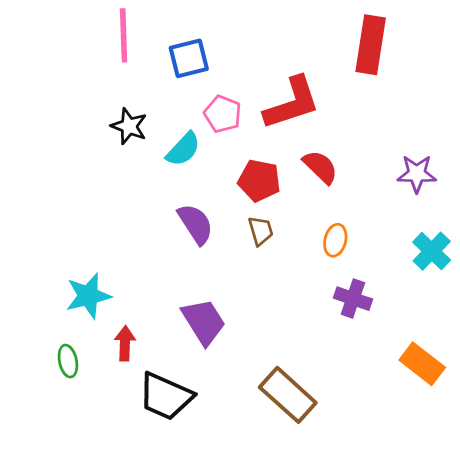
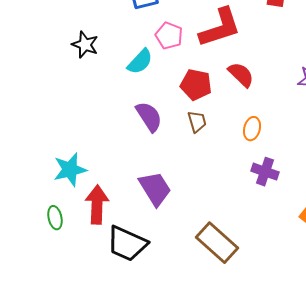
black star: (129, 126) -> (85, 45), moved
red arrow: (125, 343) -> (97, 205), size x1.5

